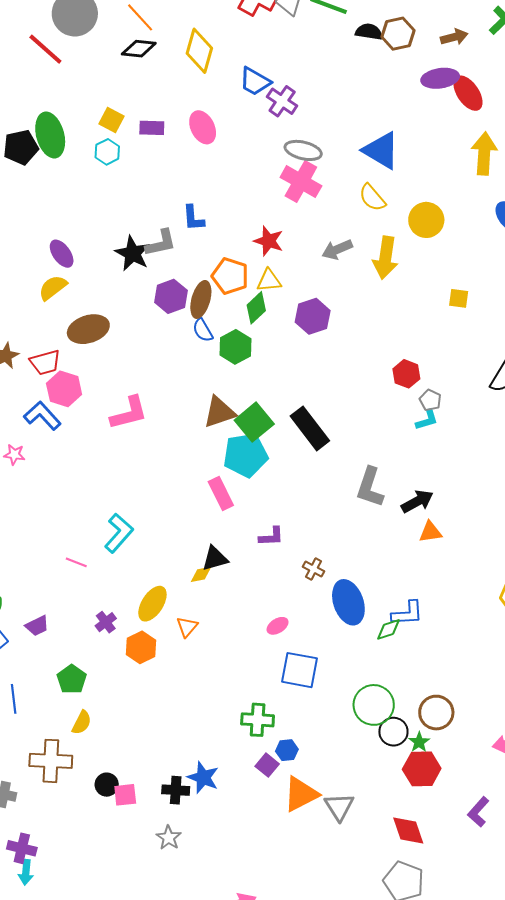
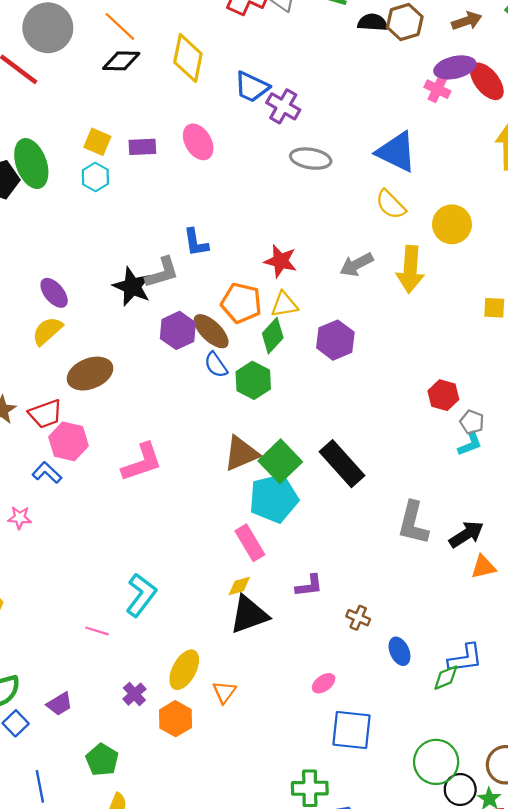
pink cross: (301, 182) -> (437, 89), moved, size x0.6
brown ellipse: (201, 299) -> (211, 331), turned -57
blue L-shape: (42, 416) -> (47, 473), size x0.7
black triangle: (215, 558) -> (249, 615), size x1.4
yellow diamond: (201, 574) -> (239, 586), moved
blue ellipse: (348, 602) -> (399, 651), size x0.6

